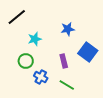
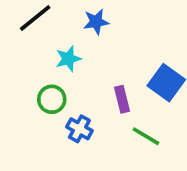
blue star: (68, 29) -> (96, 22), moved
green line: (67, 85) -> (146, 136), moved

